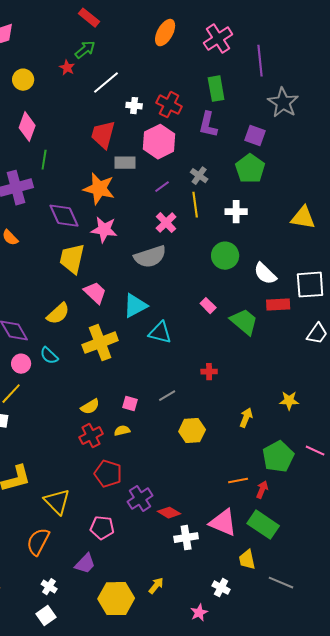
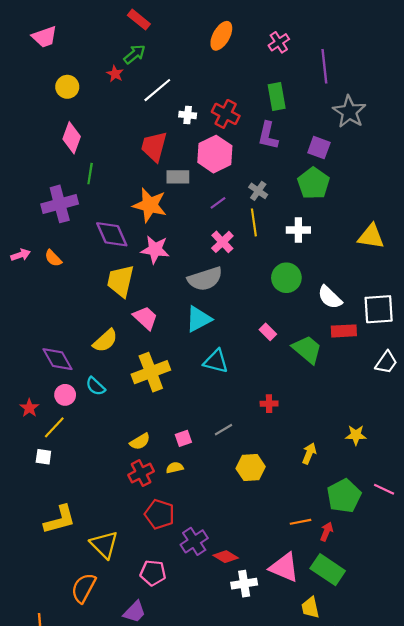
pink cross: (218, 39) -> (279, 42), size x0.7
cyan triangle: (135, 306) -> (199, 319), moved
pink square: (130, 404) -> (183, 438), turned -35

